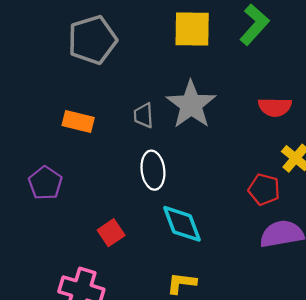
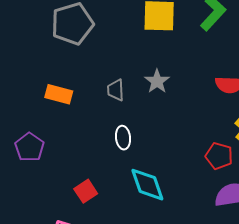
gray star: (191, 105) -> (157, 81), size x0.6
white ellipse: (153, 170) -> (123, 138), size x0.7

